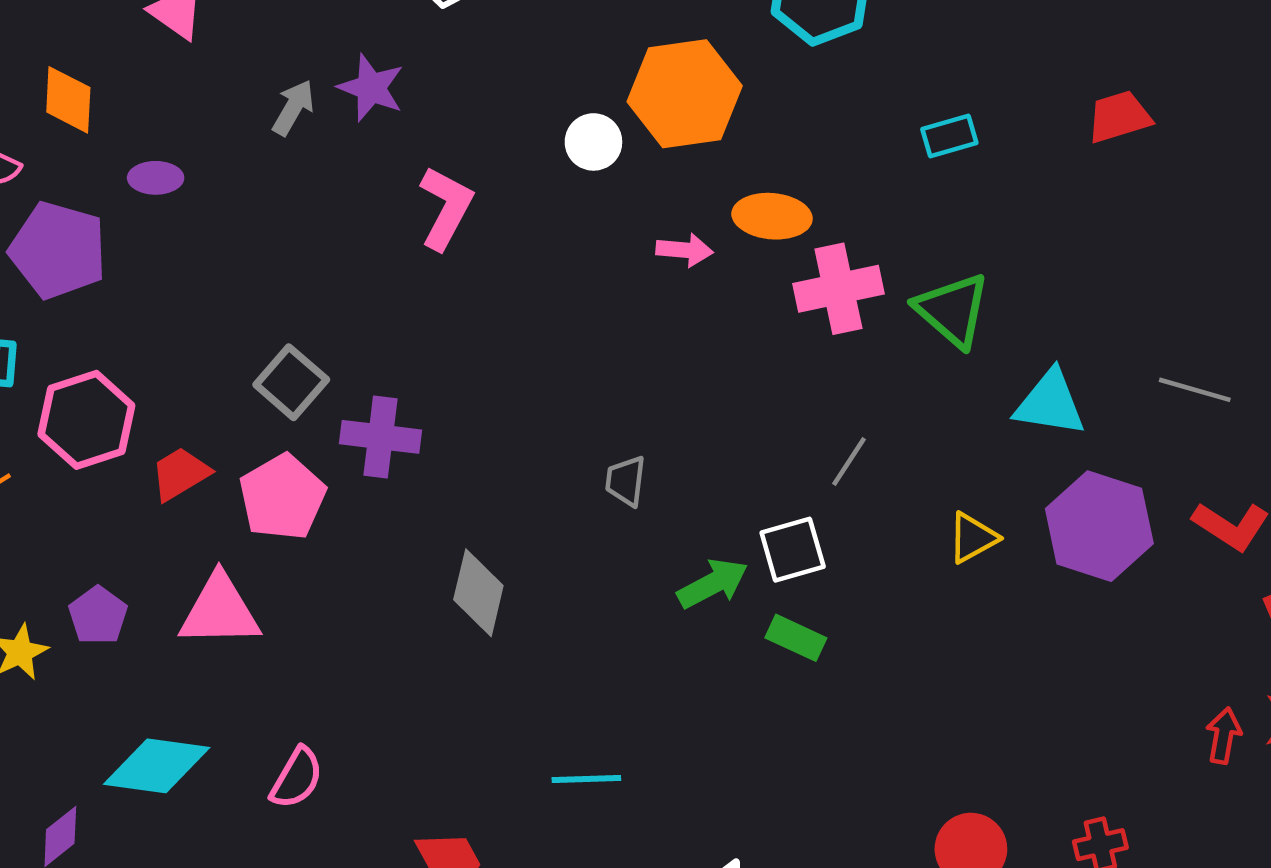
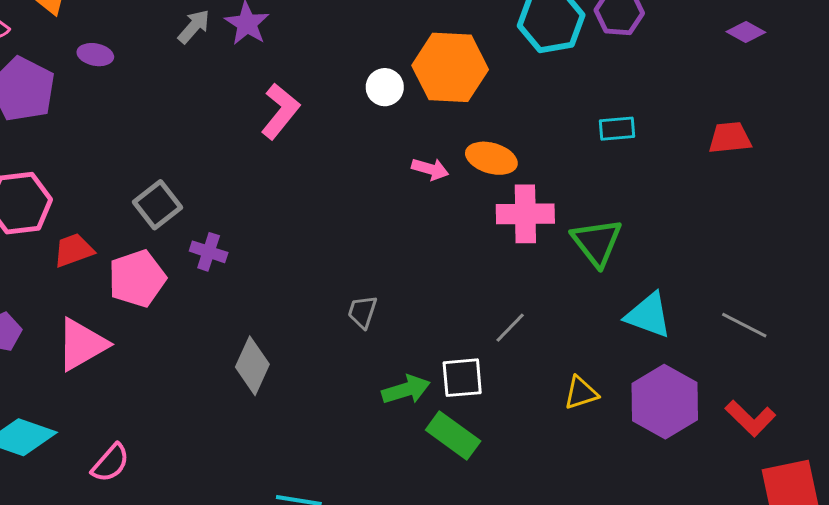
purple cross: (380, 437) -> (209, 252), size x0.7
pink triangle: (220, 611) -> (82, 344), turned -40
green rectangle: (796, 638) -> (453, 436), size x1.4

